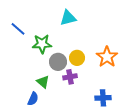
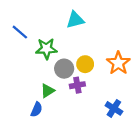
green triangle: (43, 82) -> (48, 91), turned 48
blue cross: (103, 98) -> (114, 108), turned 35

